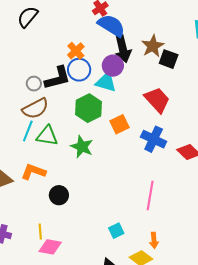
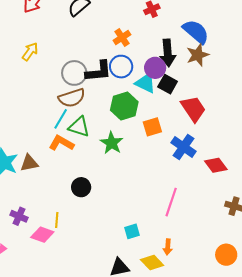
blue semicircle: (111, 26) -> (196, 32), moved
orange cross: (76, 51) -> (122, 37), moved
black square: (169, 59) -> (168, 84), moved
gray circle: (34, 84) -> (74, 73), size x1.6
orange L-shape: (33, 172) -> (61, 143), moved
pink diamond: (50, 247) -> (42, 235), moved

